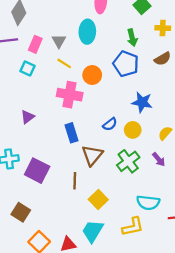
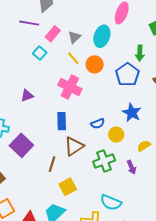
orange circle: (92, 75) -> (95, 64), moved

